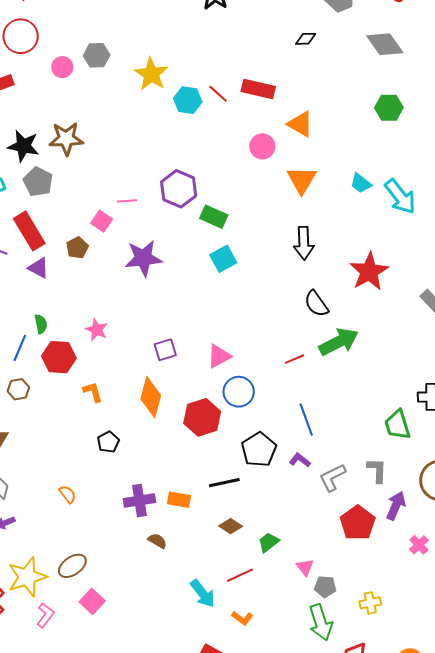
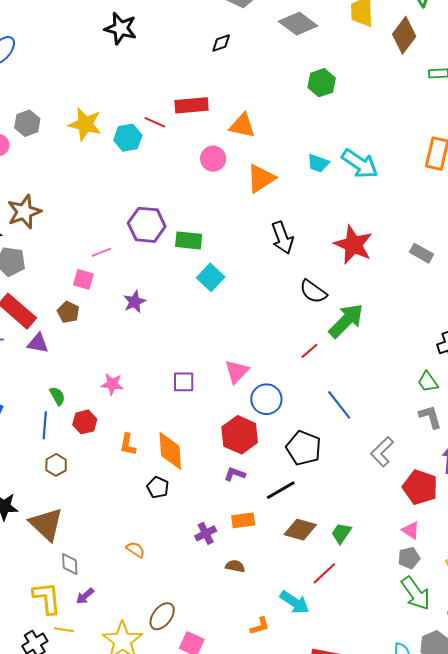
orange triangle: (302, 180) -> (261, 178), turned 44
purple star: (143, 258) -> (135, 302), size x0.6
purple square: (165, 350) -> (184, 382), turned 35
red hexagon: (59, 357) -> (85, 422), size x0.7
orange L-shape: (93, 392) -> (128, 444), turned -135
orange diamond: (151, 397) -> (170, 451), moved
green trapezoid: (397, 425) -> (428, 382), size x0.7
purple L-shape: (300, 460) -> (235, 474), moved
gray L-shape: (377, 470) -> (430, 417), moved
purple cross: (139, 501) -> (206, 533), size x0.7
brown diamond: (231, 526) -> (300, 530), size x1.4
pink triangle: (305, 567) -> (411, 530), moved
orange L-shape: (242, 618) -> (260, 626), moved, turned -35

